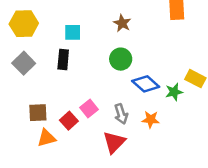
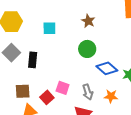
black rectangle: (63, 59) -> (33, 60), moved
pink square: (89, 109) -> (63, 88), turned -32

